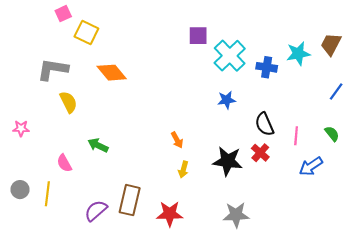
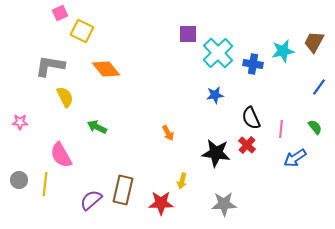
green arrow: (98, 145) -> (97, 127), moved
pink semicircle: (64, 163) -> (61, 155), size x1.5
yellow arrow: (183, 170) -> (182, 181), moved

